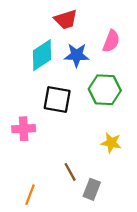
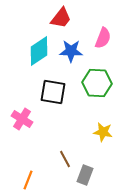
red trapezoid: (66, 19) -> (61, 18), turned -35
pink cross: (24, 129) -> (22, 119), turned 35

